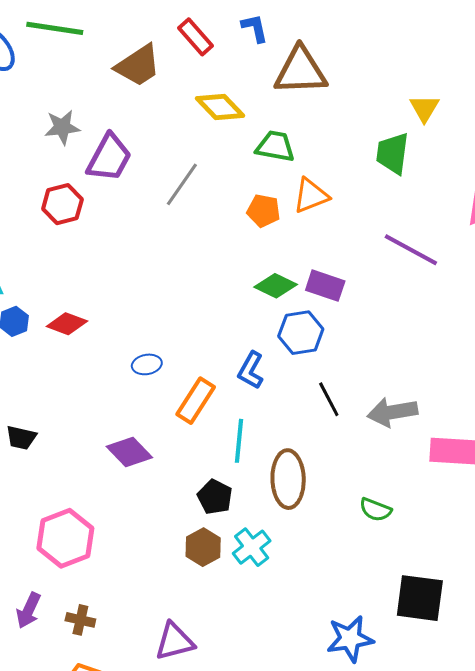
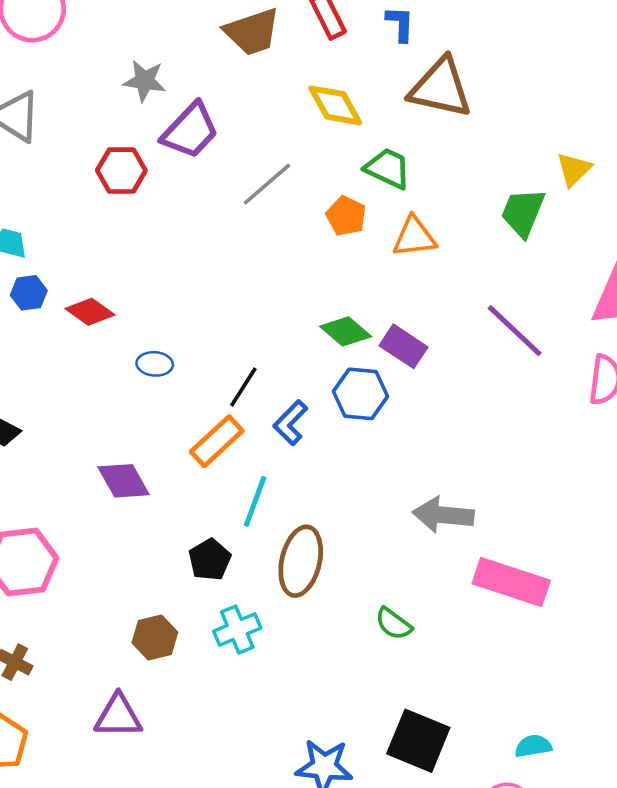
orange pentagon: (264, 211) -> (346, 216), moved
blue ellipse: (147, 364) -> (155, 364), moved
black line: (329, 399) -> (243, 387), moved, turned 45
brown hexagon: (203, 547) -> (155, 637), moved

